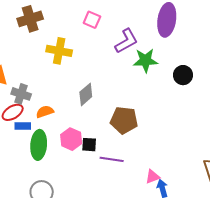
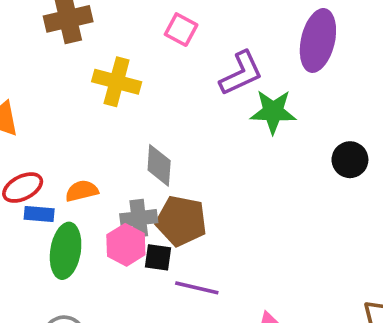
black circle: (183, 75) -> (350, 160), moved
gray cross: (21, 94) -> (139, 218), moved, turned -30
gray diamond: (86, 94) -> (159, 165), turned -50
brown pentagon: (124, 120) -> (181, 221), moved

